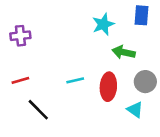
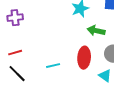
cyan line: (75, 80) -> (53, 66), moved
black line: (38, 110) -> (17, 74), moved

